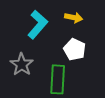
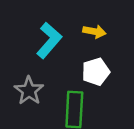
white pentagon: (75, 49) -> (96, 72), turned 30

